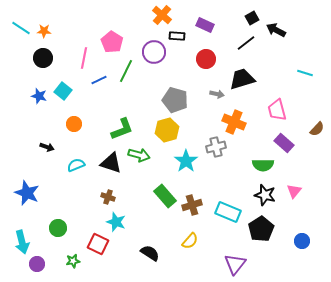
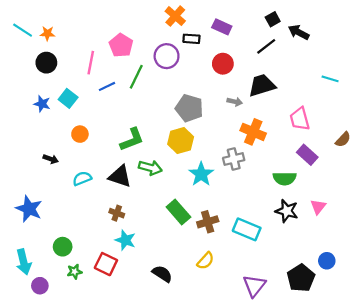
black pentagon: (261, 229) -> (301, 278), moved
green star: (73, 261) -> (75, 272), moved

